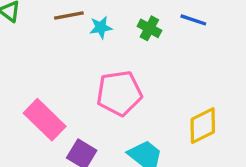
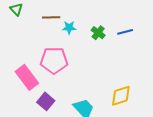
blue line: (193, 20) -> (125, 32), turned -42
pink pentagon: (119, 93) -> (54, 60), moved

